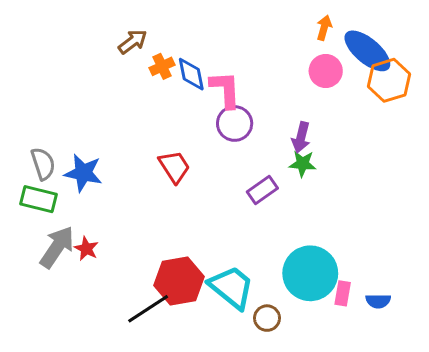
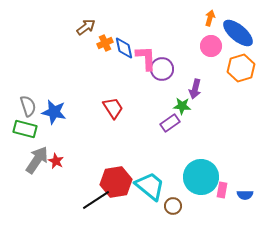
orange hexagon: (389, 80) -> (241, 68), moved
purple circle: (235, 123) -> (162, 69), moved
green star: (303, 164) -> (182, 106), moved

